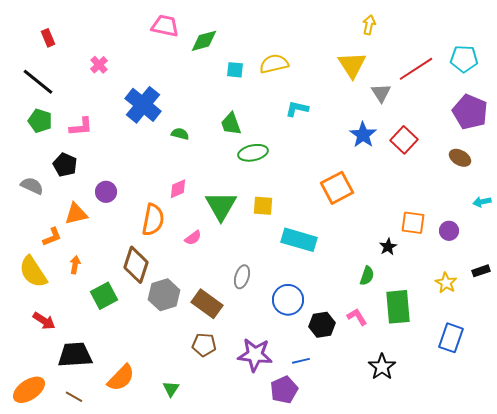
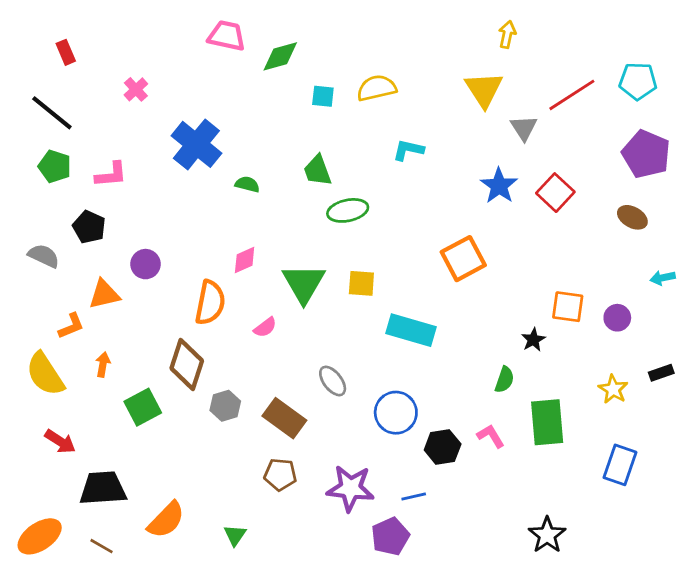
gray ellipse: (242, 277) -> (333, 381), turned -55
gray hexagon: (164, 295) -> (225, 406), size x0.7
black star: (382, 367) -> (547, 535), moved

